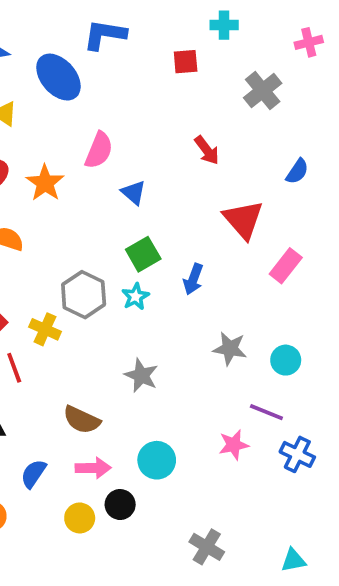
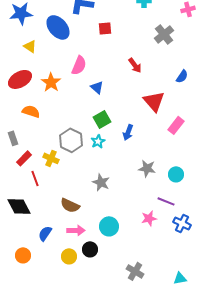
red square: (186, 62) -> (105, 28), moved

